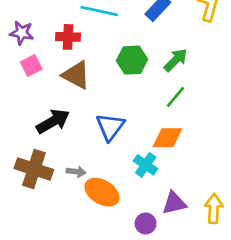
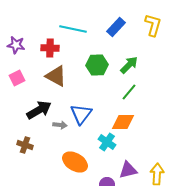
pink square: (31, 66) -> (17, 78), moved
brown cross: (34, 169) -> (25, 145), size x0.6
gray arrow: (76, 172) -> (60, 125), moved

